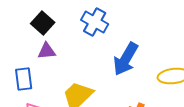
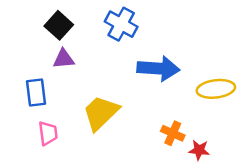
blue arrow: (126, 59) -> (158, 68), turned -116

